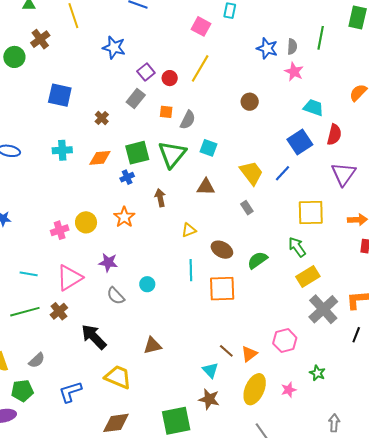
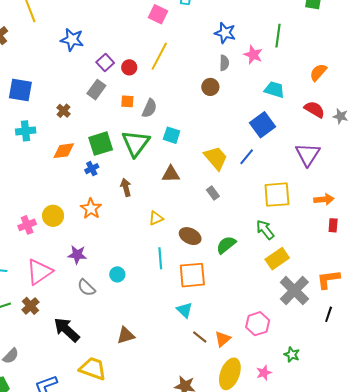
green line: (321, 38) -> (278, 36), moved
gray semicircle: (292, 47) -> (224, 63), moved
red semicircle: (334, 135) -> (314, 109), moved, turned -70
cyan cross: (62, 150) -> (26, 131), moved
cyan triangle: (210, 370) -> (185, 310), moved

